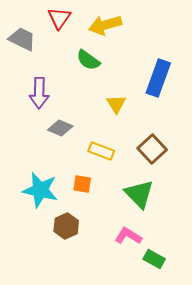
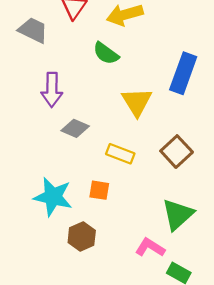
yellow triangle: (116, 104) -> (137, 102), size x1.4
green triangle: (139, 194) -> (178, 214), moved, turned 32

